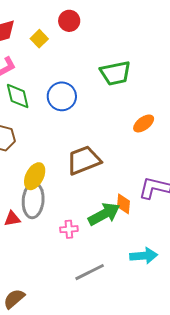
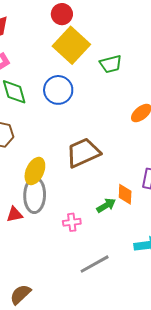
yellow square: (39, 39) -> (71, 45), moved, size x2.0
green trapezoid: (115, 73) -> (111, 64), size x0.7
green arrow: (104, 214) -> (106, 205), size x0.6

